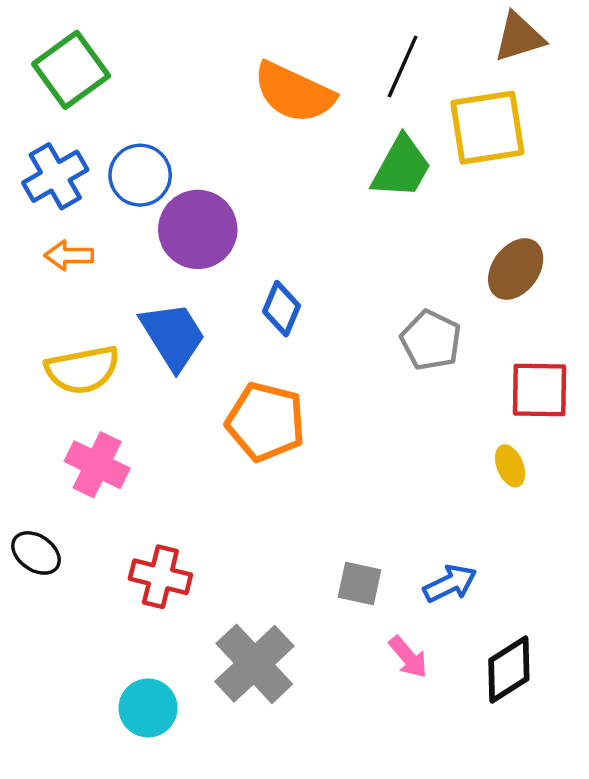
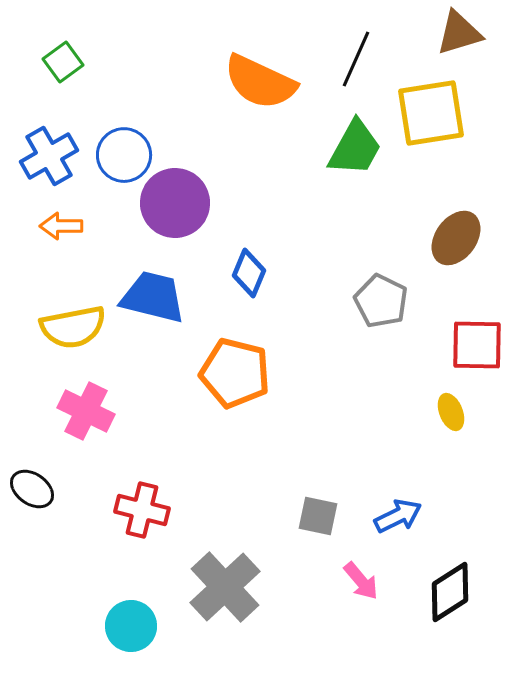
green square: (71, 70) -> (63, 62), size x0.6
blue trapezoid: (173, 336) -> (153, 297), turned -44

